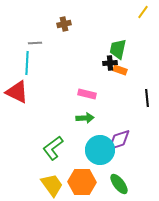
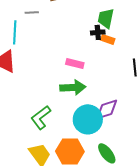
gray line: (35, 43) -> (32, 12), moved
green arrow: (85, 118) -> (73, 87), size x1.4

